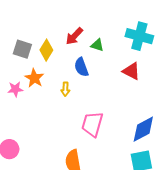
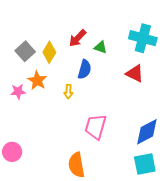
gray square: (22, 49) -> (25, 51), turned 30
blue semicircle: (81, 67) -> (84, 69), turned -144

